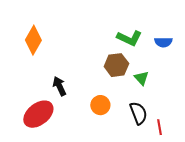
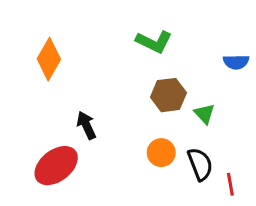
green L-shape: (129, 38) -> (154, 42), moved
orange circle: (100, 105) -> (161, 153), moved

